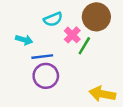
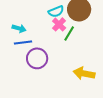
cyan semicircle: (53, 19) -> (56, 11), moved
blue line: (42, 57) -> (23, 42), moved

